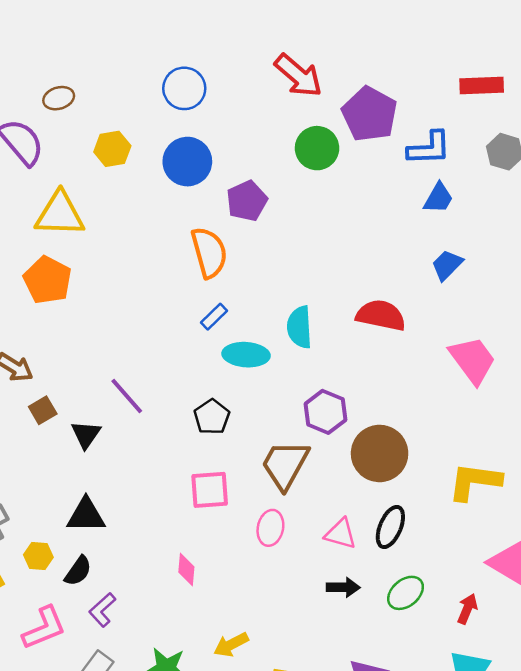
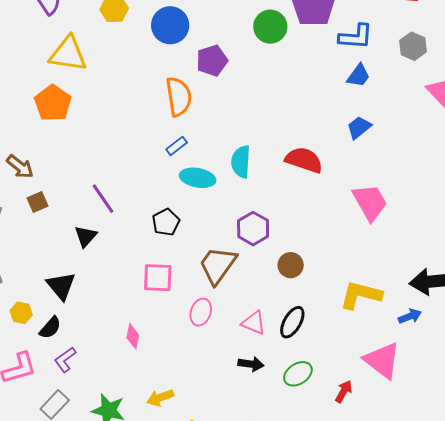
black triangle: (86, 434) -> (86, 236), moved
brown circle: (380, 453) -> (291, 265), size x0.6
black triangle: (86, 515) -> (61, 286), turned 44

